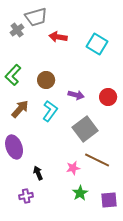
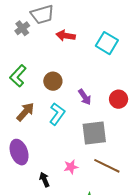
purple arrow: (76, 95) -> (85, 97), turned 42
gray square: (85, 129) -> (94, 133), turned 30
pink star: (73, 168) -> (71, 167), moved

